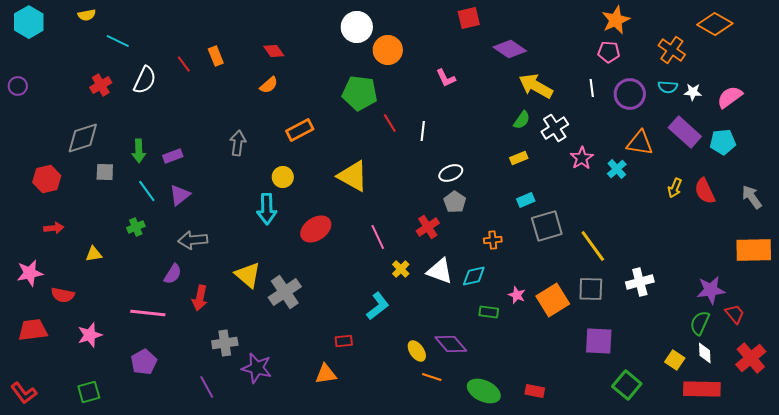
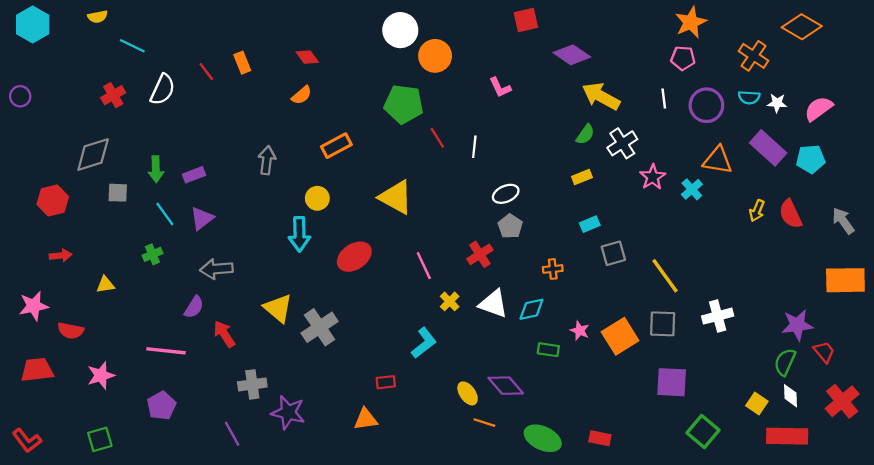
gray square: (547, 226) -> (613, 253), size x0.7
red arrow: (200, 298) -> (224, 334), turned 135

